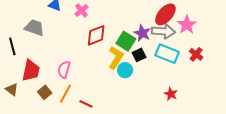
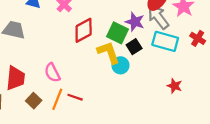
gray arrow: (163, 31) -> (158, 17), turned -125
yellow L-shape: (116, 58) -> (108, 53), turned -45
pink semicircle: (64, 70) -> (52, 73), turned -36
red line: (86, 104) -> (75, 97), moved

